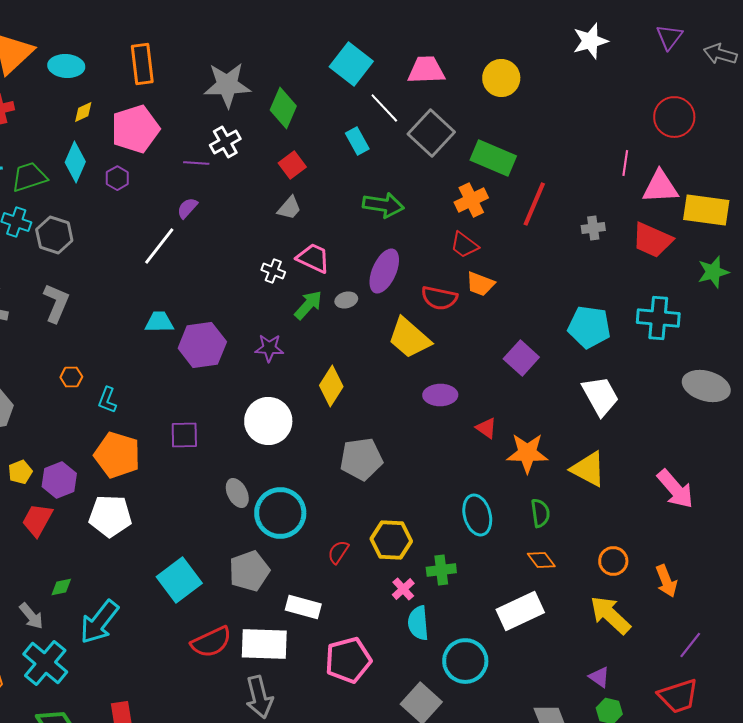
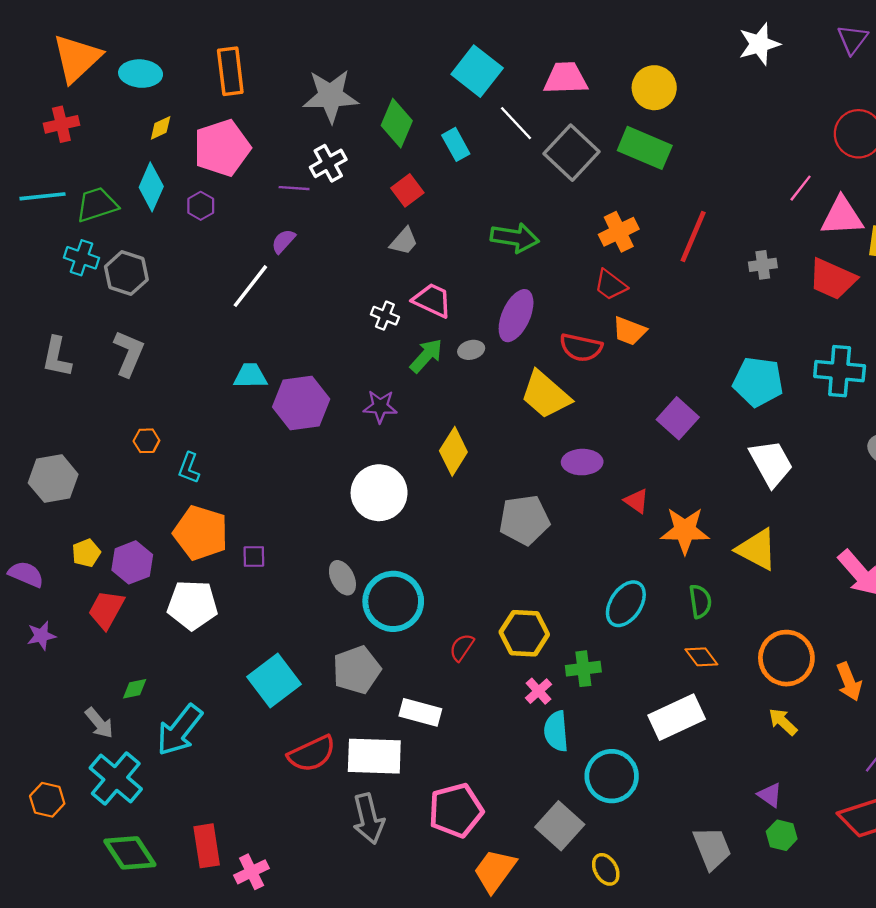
cyan rectangle: (357, 141) -> (456, 144), moved
green rectangle: (493, 158) -> (645, 148), moved
pink line: (625, 163) -> (801, 188), turned 30
purple square: (184, 435) -> (254, 556), moved, size x0.7
gray pentagon: (361, 459) -> (524, 520), moved
cyan ellipse: (477, 515) -> (626, 604), turned 48
orange circle: (613, 561) -> (786, 658), size x1.6
yellow arrow: (610, 615) -> (783, 722), size x0.6
pink pentagon: (348, 660) -> (456, 810), moved

